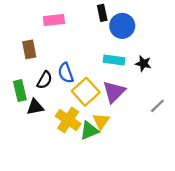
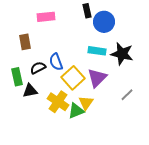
black star: (143, 64) -> (122, 54), size x1.6
black semicircle: (45, 80) -> (38, 68), turned -147
gray line: (157, 106) -> (127, 95), moved

